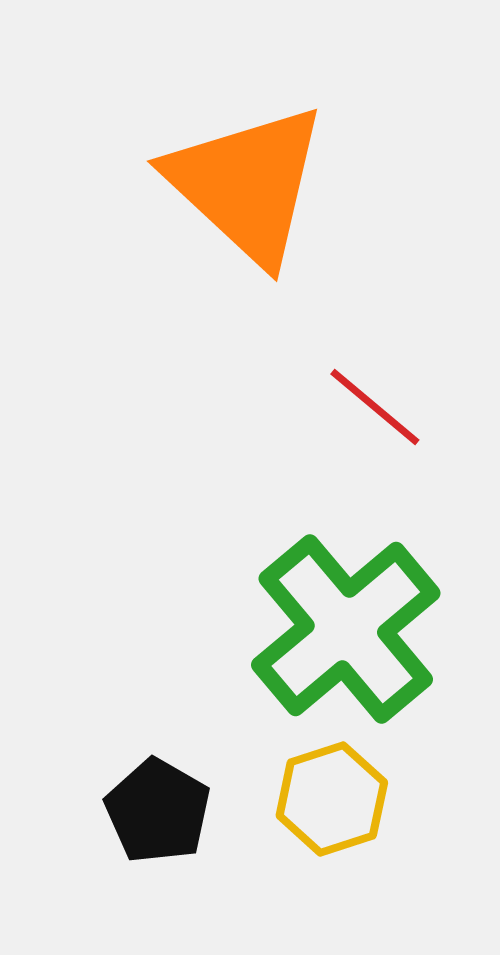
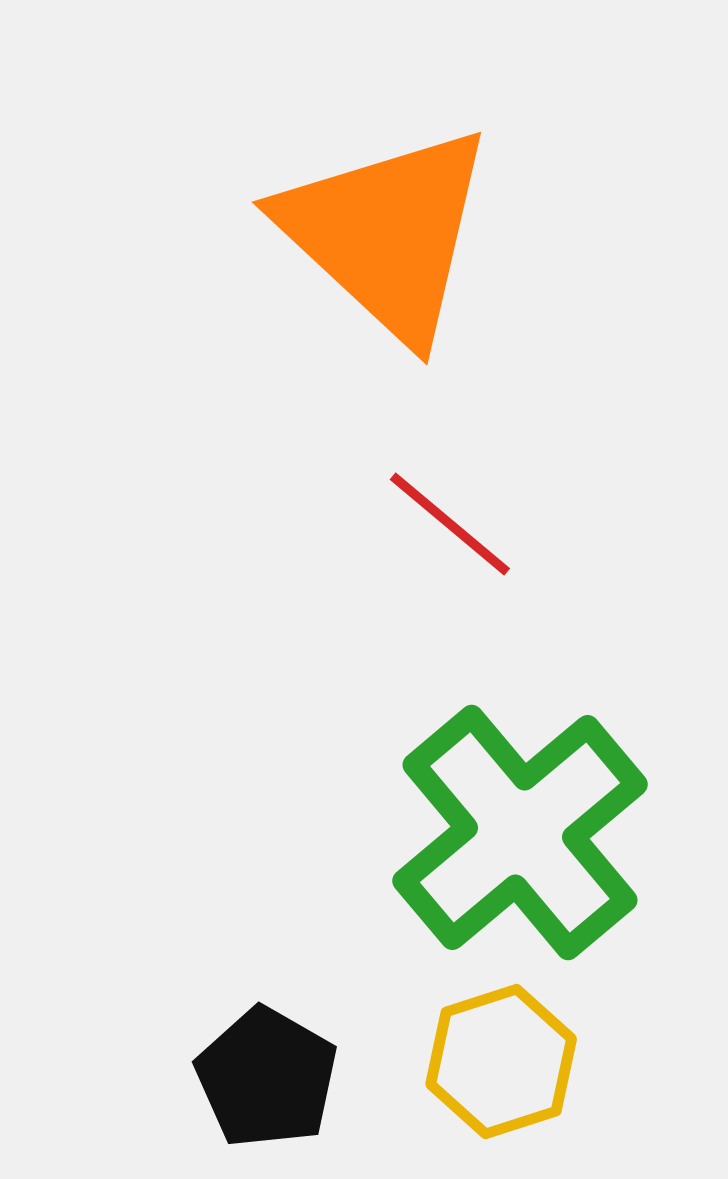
red line: (375, 407) -> (450, 524), moved

